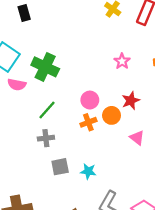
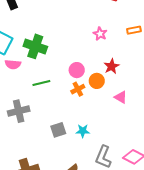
green line: (47, 110) -> (41, 83), turned 42
gray cross: (46, 138) -> (19, 111), moved, size x1.5

